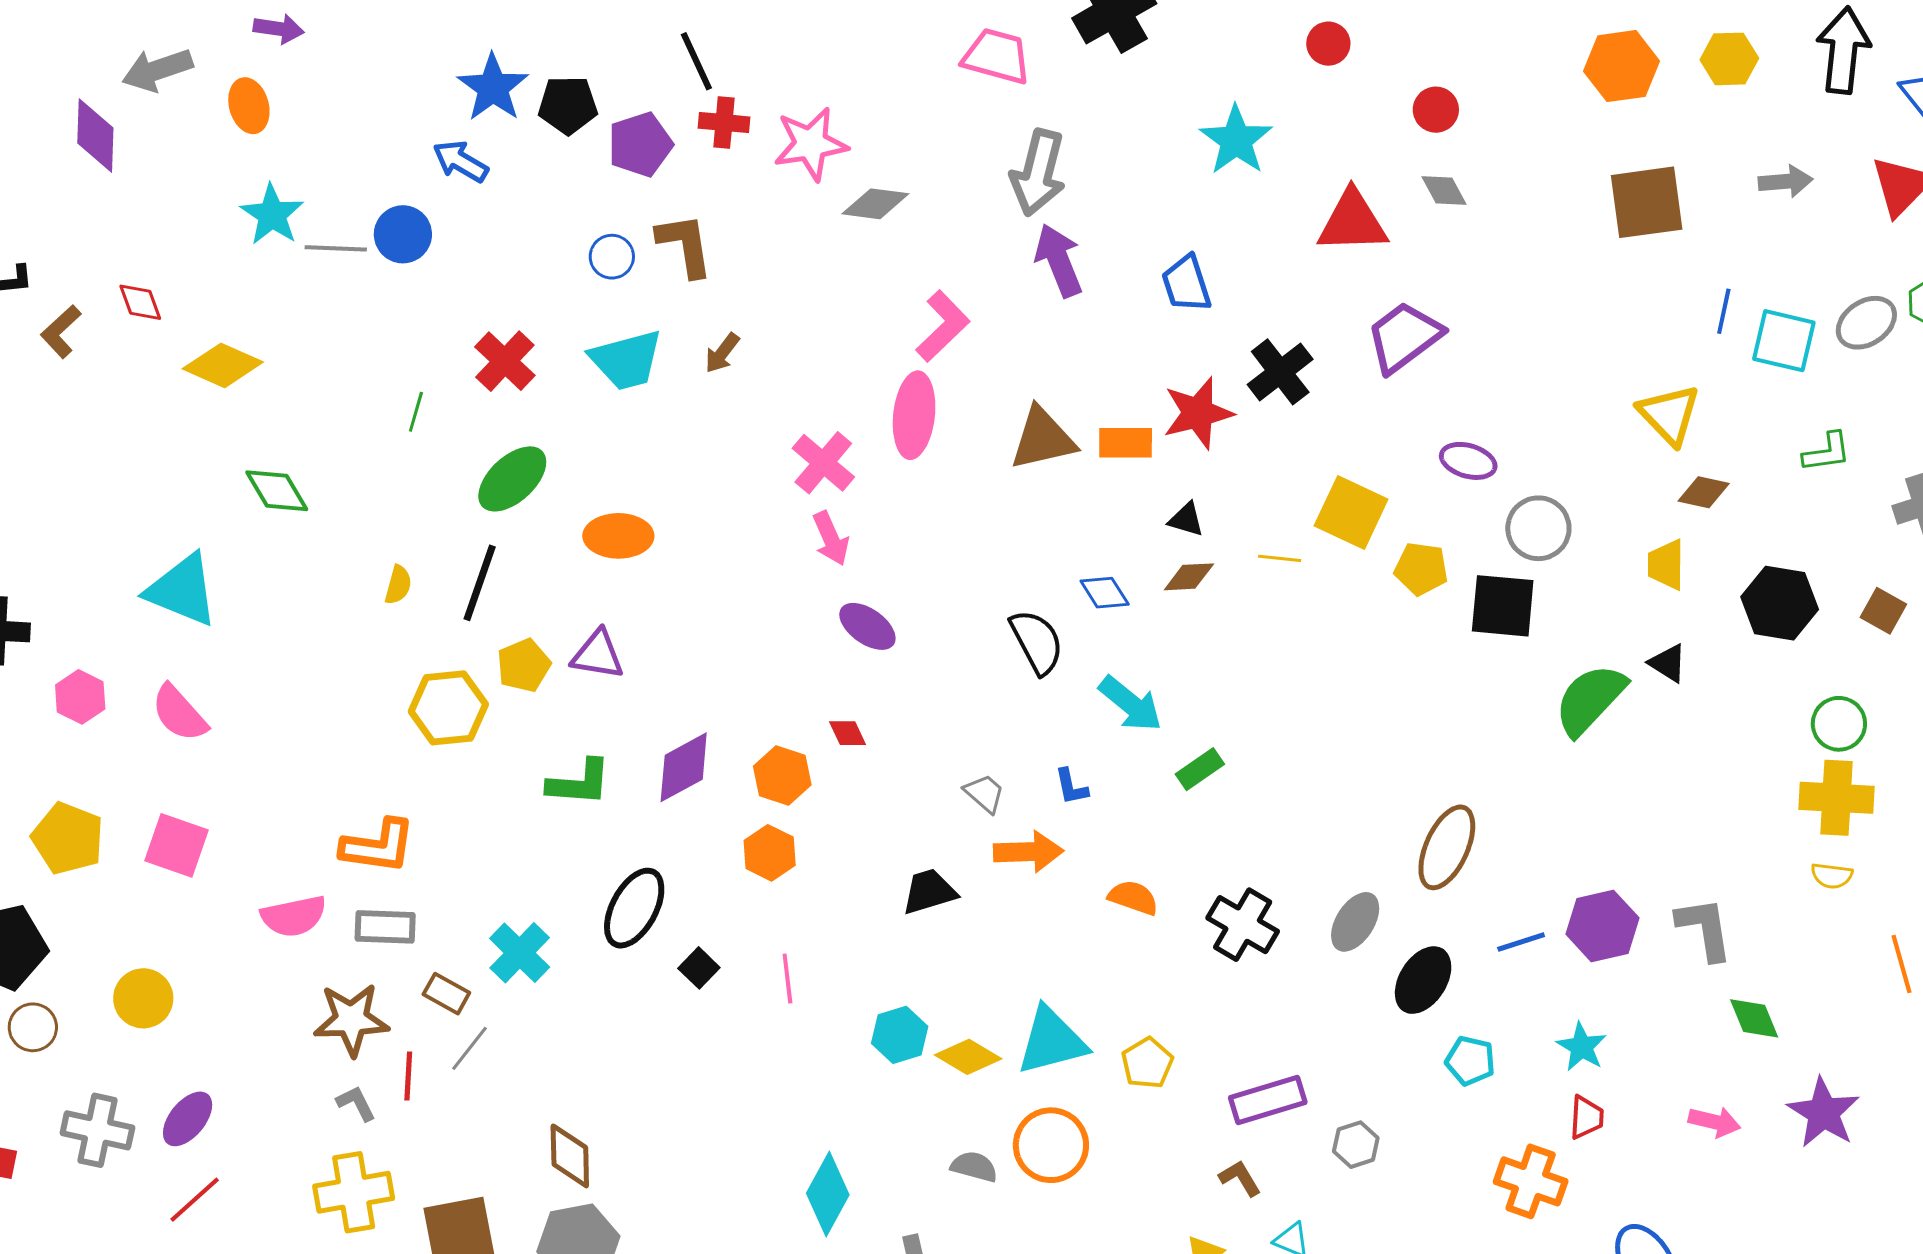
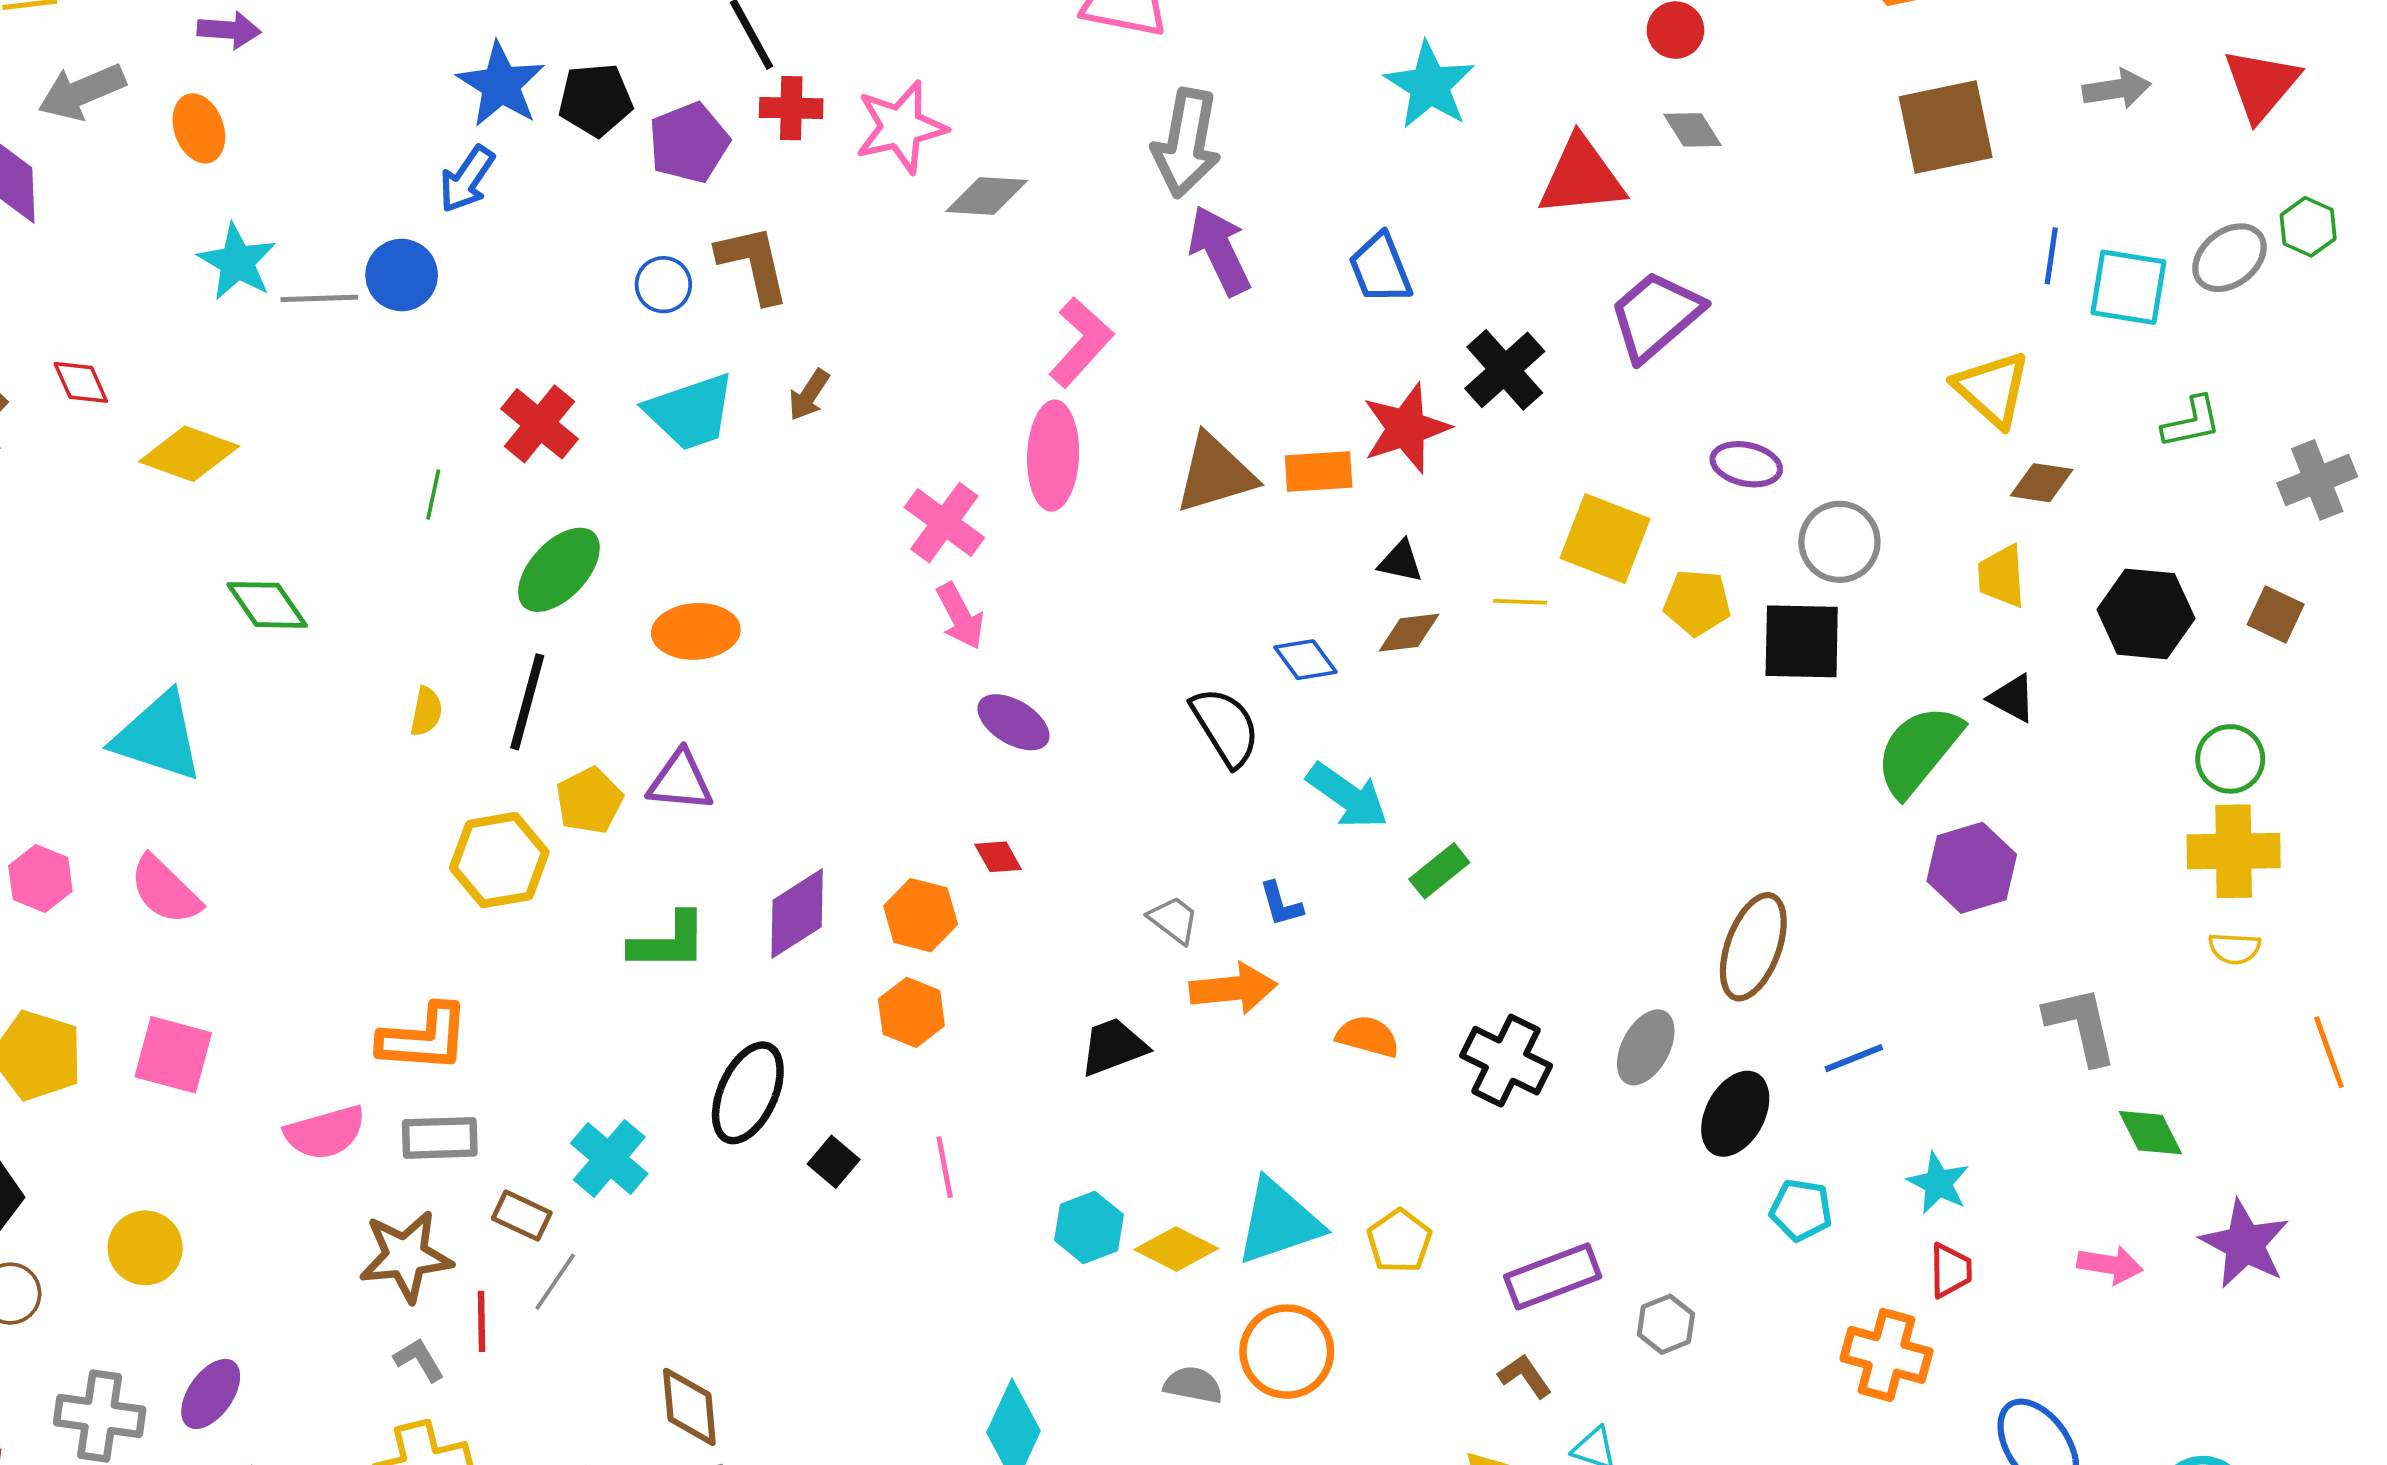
blue arrow: (460, 161) -> (467, 179), turned -82
purple hexagon: (1602, 926) -> (1972, 868), moved

